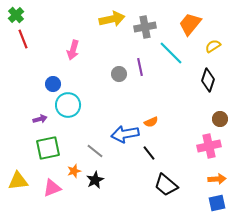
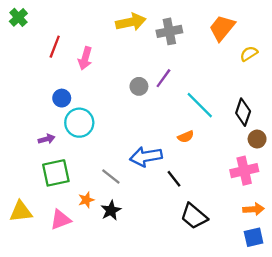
red line: (23, 39) -> (55, 47), moved, turned 42
cyan line: (171, 53) -> (200, 105), moved
purple line: (140, 67) -> (163, 78), turned 48
black diamond: (208, 80) -> (243, 112), moved
orange semicircle: (151, 122) -> (186, 137), moved

